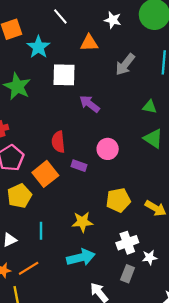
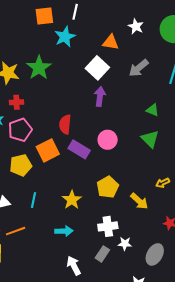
white line: (60, 16) -> (75, 12), moved, turned 42
white square: (64, 75) -> (97, 68), moved, turned 30
purple arrow: (90, 104) -> (100, 96), turned 48
purple rectangle: (79, 166) -> (79, 149), size x1.5
yellow pentagon: (118, 200) -> (108, 187), turned -30
yellow star: (82, 222) -> (72, 200), turned 30
cyan arrow: (81, 257) -> (64, 231), size x0.7

